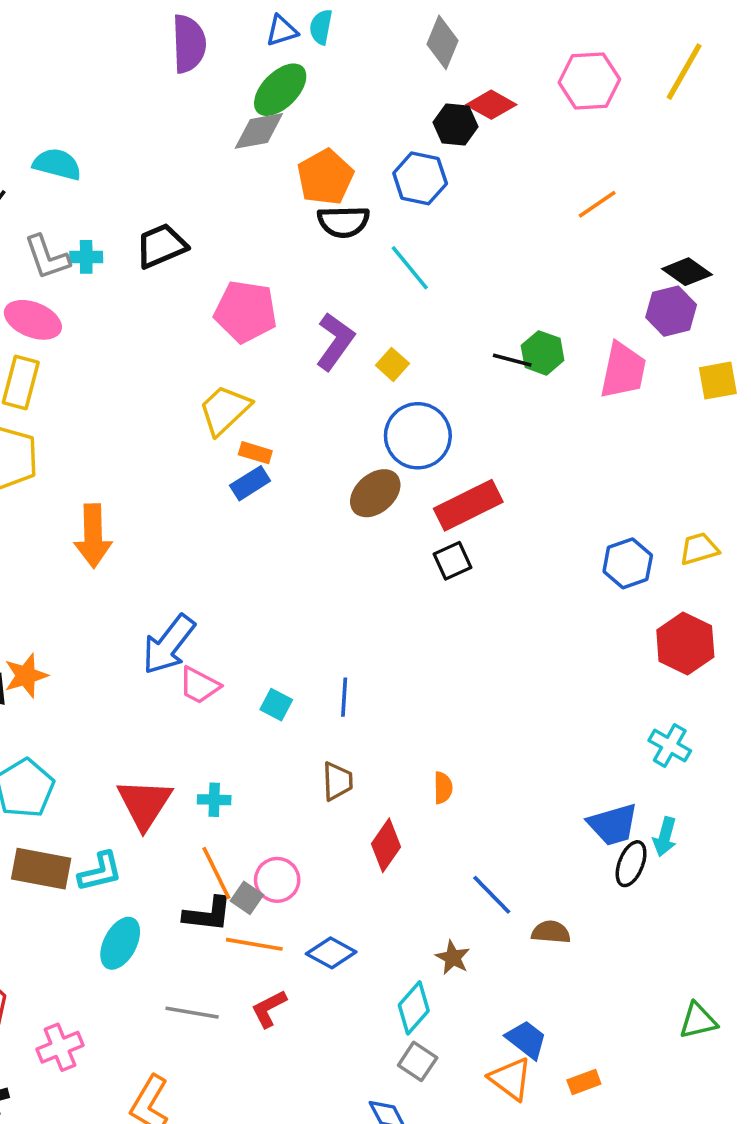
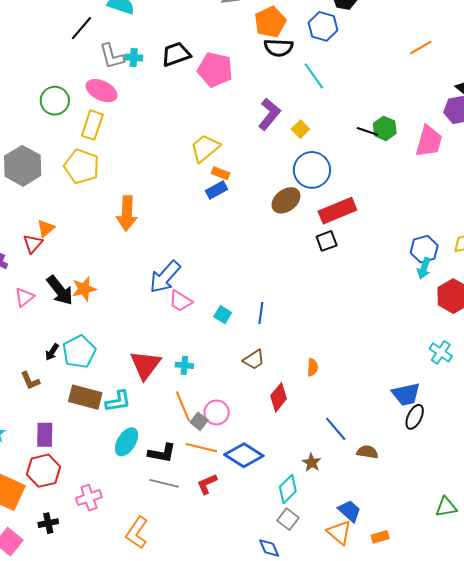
pink pentagon: (246, 312) -> (215, 70), moved
brown trapezoid: (337, 781) -> (254, 360), turned 55
cyan arrow: (665, 837) -> (424, 268), moved
black L-shape: (208, 914) -> (162, 453), moved
blue diamond: (331, 953) -> (244, 455), size x1.4

